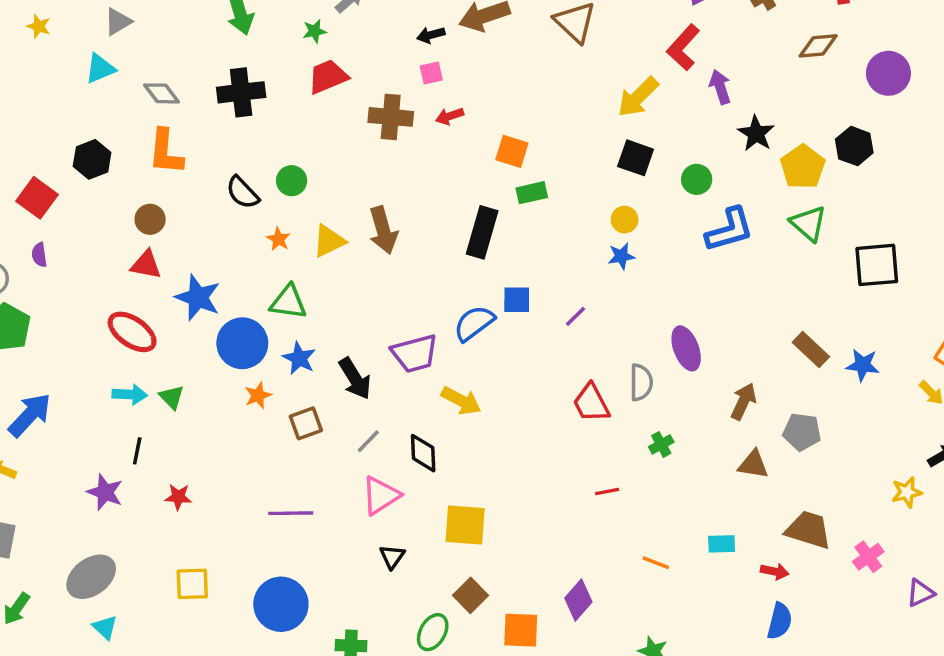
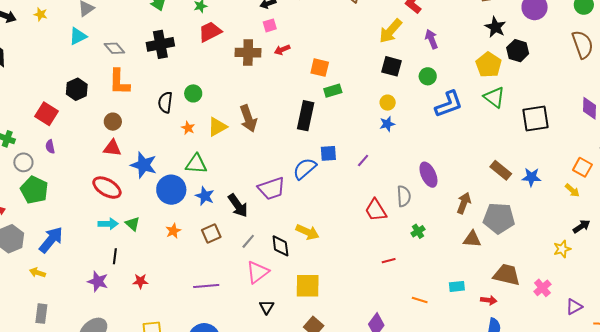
purple arrow: (720, 87) -> (431, 39), moved
black star: (756, 133) -> (495, 27), moved
black semicircle: (243, 193) -> (165, 102), turned 55
orange star: (258, 395) -> (173, 231), moved
yellow arrow: (461, 401) -> (307, 232), moved
gray pentagon: (802, 432) -> (499, 218), size x1.4

